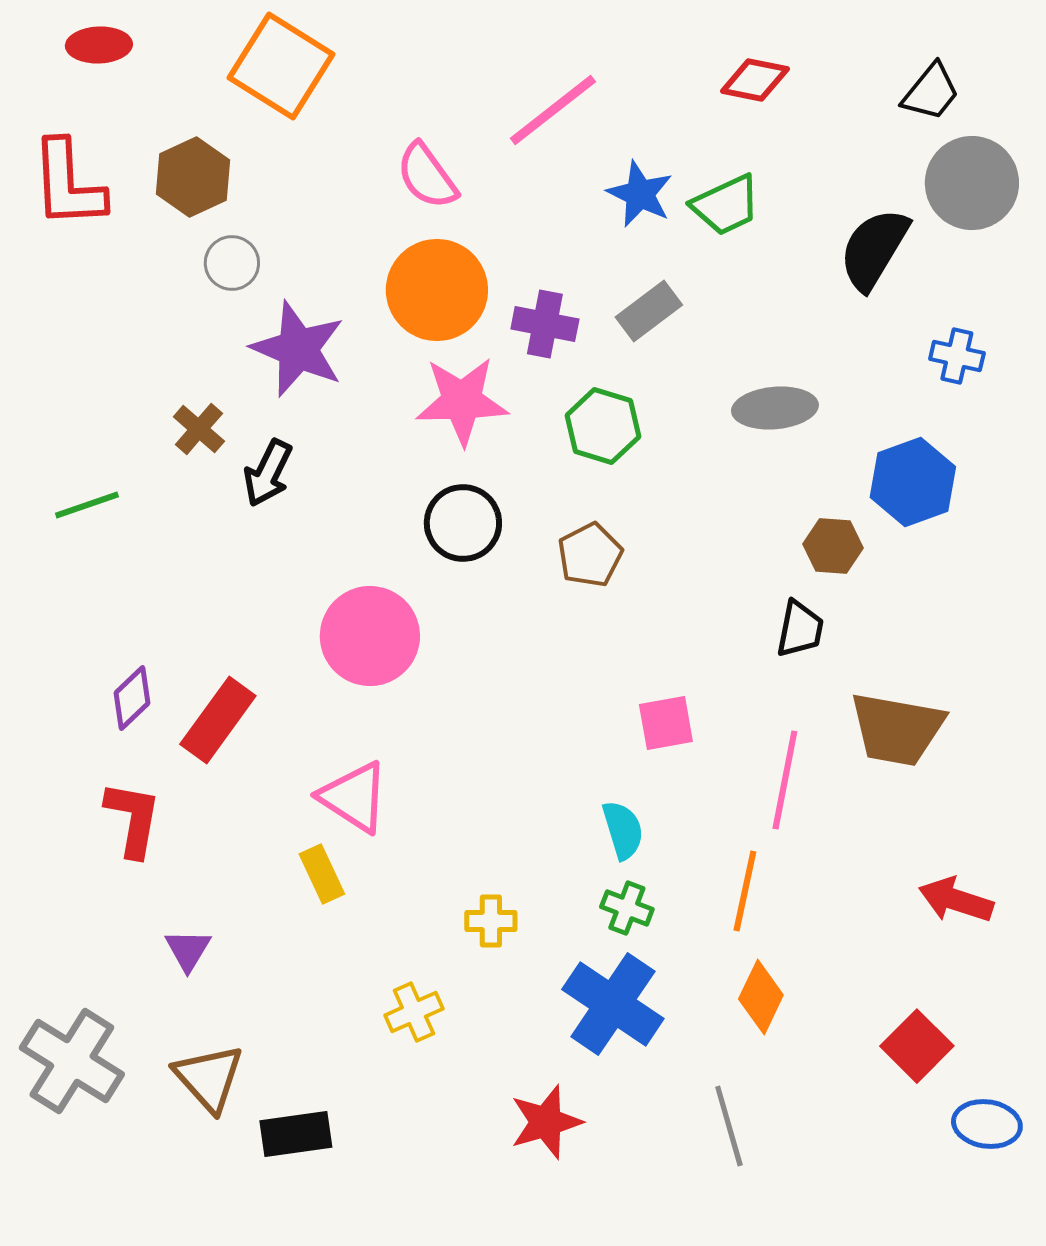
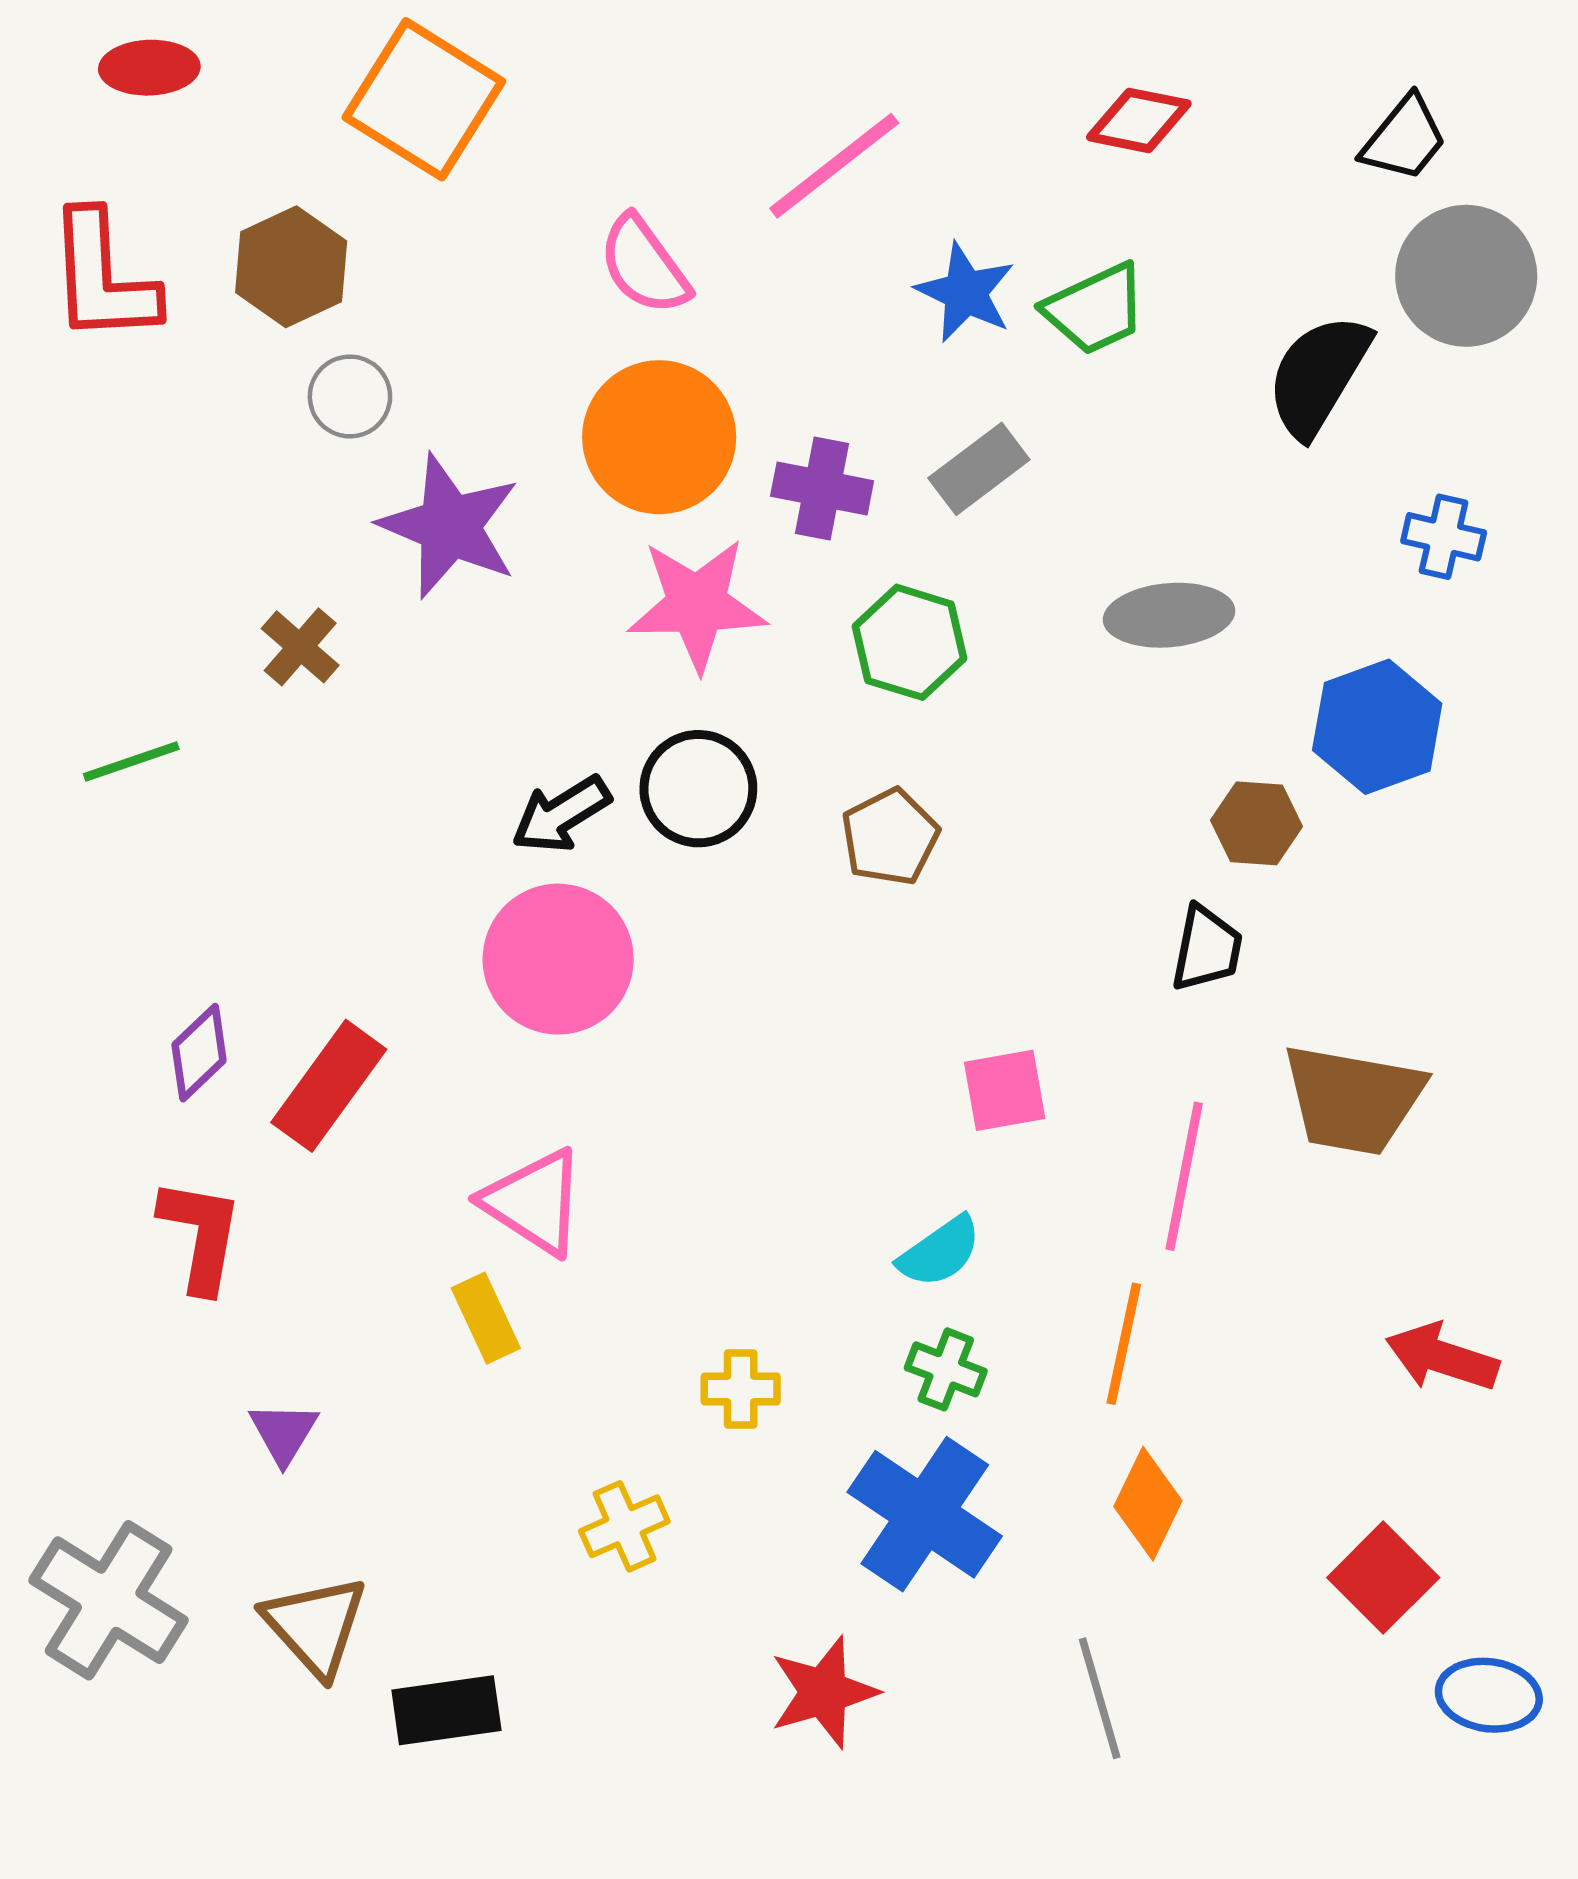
black arrow: (268, 473) -> (561, 814), moved, turned 32
cyan semicircle: (623, 830) -> (940, 1252), turned 72

